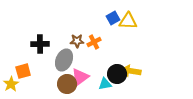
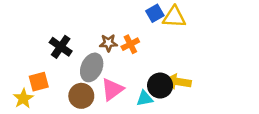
black cross: (40, 44) -> (61, 47), turned 36
brown circle: (67, 84) -> (81, 96), moved

